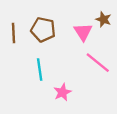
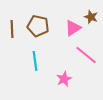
pink triangle: (83, 32) -> (73, 28), turned 30
pink star: (62, 92) -> (64, 79), moved

